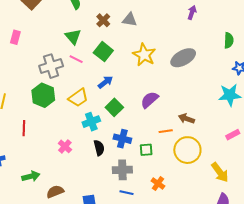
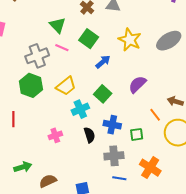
blue arrow: (105, 82) -> (103, 62), moved
orange line: (166, 131) -> (155, 115), turned 64
pink cross: (65, 146) -> (55, 135), turned 32
orange cross: (158, 184) -> (150, 168), size x1.5

